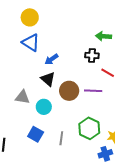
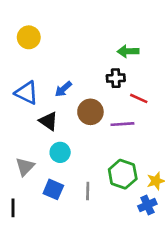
blue triangle: (31, 43) -> (27, 93), moved
black triangle: (48, 79) -> (49, 121), moved
brown circle: (69, 91) -> (90, 112), moved
gray triangle: (22, 97) -> (25, 167), moved, turned -49

